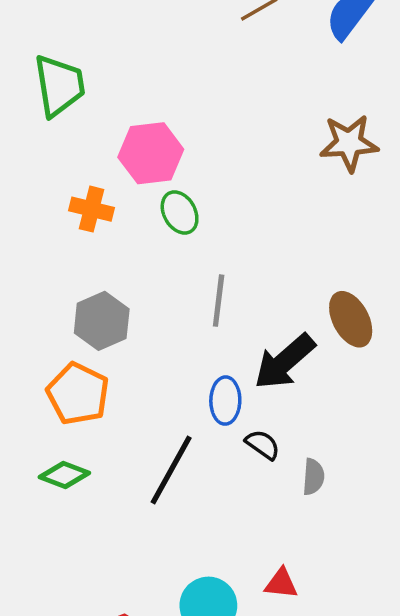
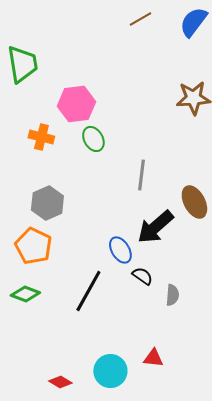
gray line: (219, 301) -> (141, 175), moved
blue ellipse: (225, 401) -> (120, 250), turned -32

